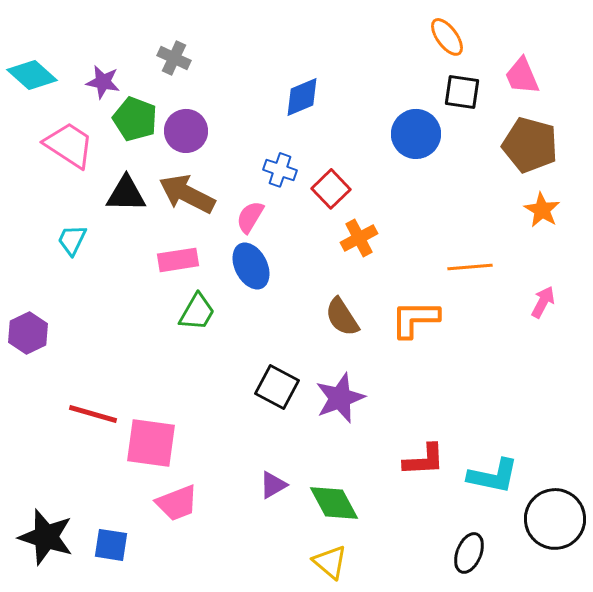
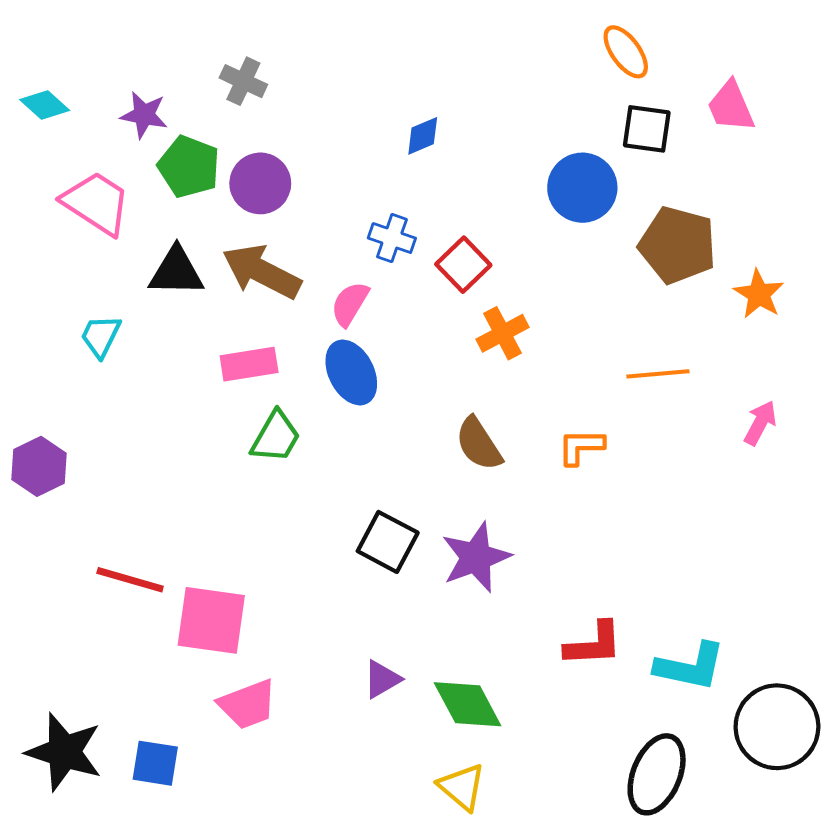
cyan diamond: (32, 75) -> (45, 105), size x0.7
blue diamond: (302, 97) -> (423, 136), size x0.7
brown pentagon: (530, 145) -> (678, 245), moved
orange L-shape: (415, 319) -> (581, 447), size x0.7
black ellipse: (469, 553) -> (657, 774), size x1.4

